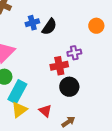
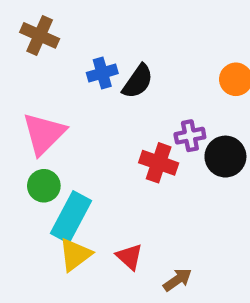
red cross: (59, 66) -> (159, 163), turned 30
black circle: (69, 87) -> (225, 157), moved

